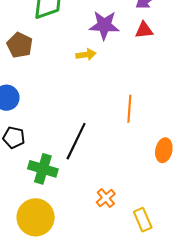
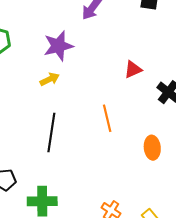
red triangle: (144, 30) -> (133, 69), moved
black line: (76, 141) -> (51, 132), moved

